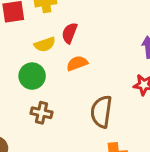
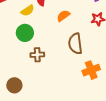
orange semicircle: (77, 63) -> (63, 16), moved

